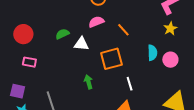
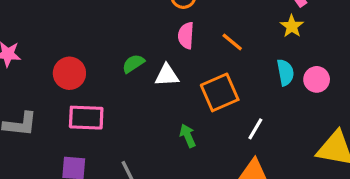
pink semicircle: (96, 22) -> (186, 36), turned -56
yellow star: (170, 29) -> (292, 26), moved
pink rectangle: (29, 62) -> (86, 118), size x1.5
white line: (130, 84) -> (255, 129), turned 56

